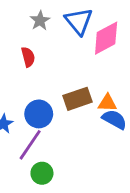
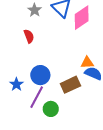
brown rectangle: (77, 99) -> (70, 85), moved
green circle: (42, 173) -> (51, 109), moved

